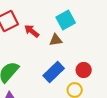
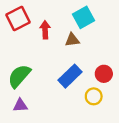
red arrow: (32, 31) -> (45, 30), turned 49

